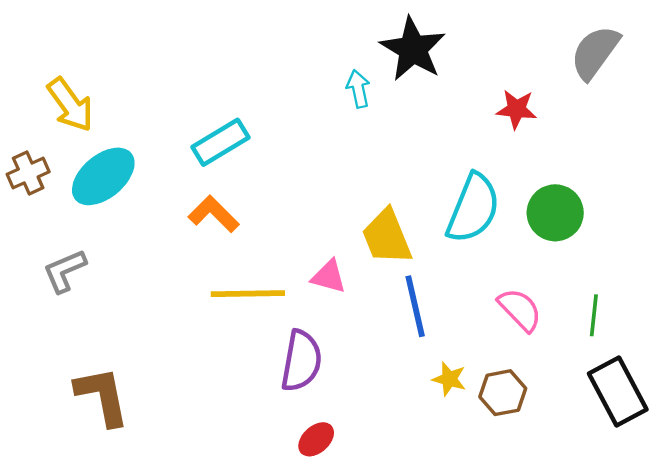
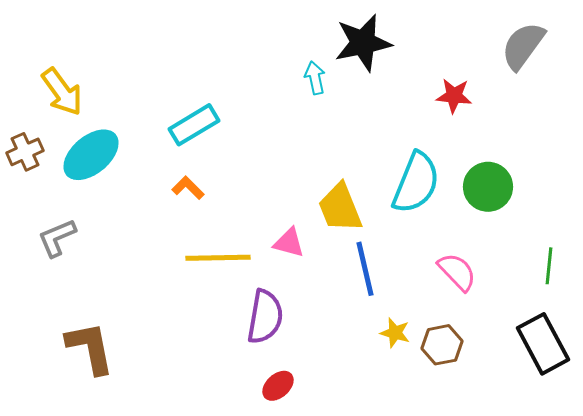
black star: (413, 49) -> (363, 43), turned 30
orange L-shape: (214, 214) -> (188, 188), size x0.7
green line: (594, 315) -> (549, 266), moved

